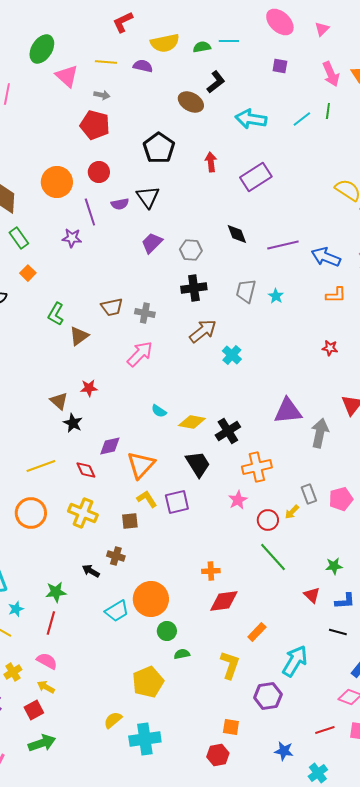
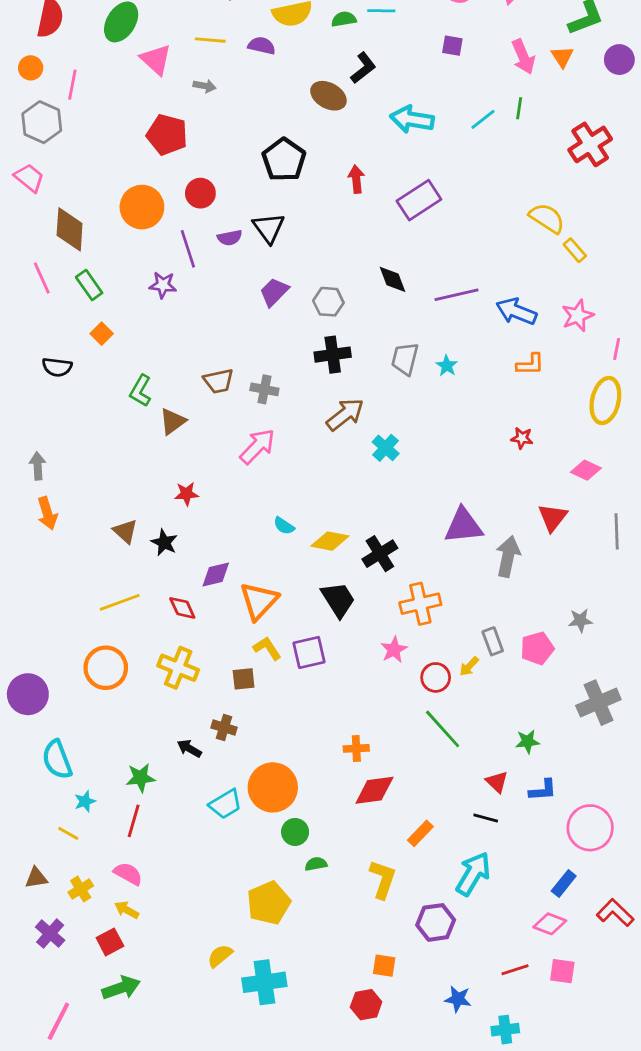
red pentagon: (95, 125) -> (167, 135), moved
brown triangle: (59, 401) -> (125, 531), moved
black line: (338, 632) -> (486, 818), moved
cyan cross: (318, 773) -> (505, 1030), turned 30

